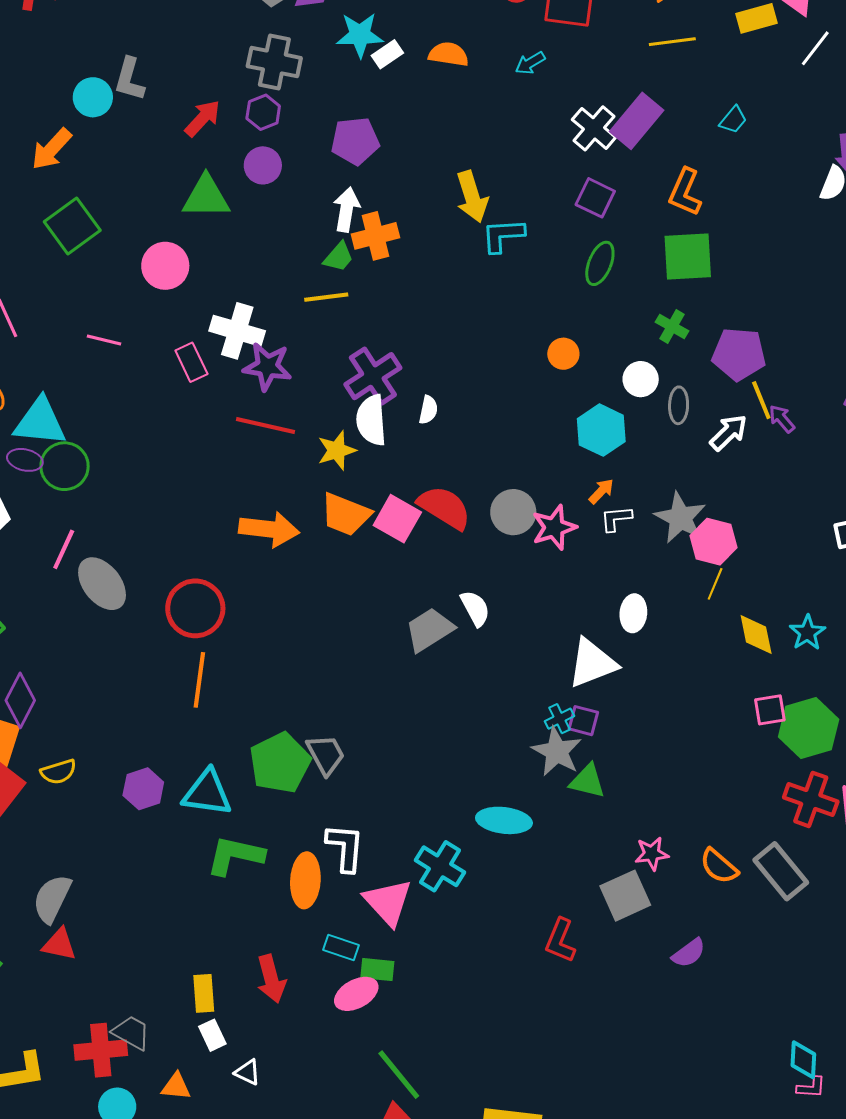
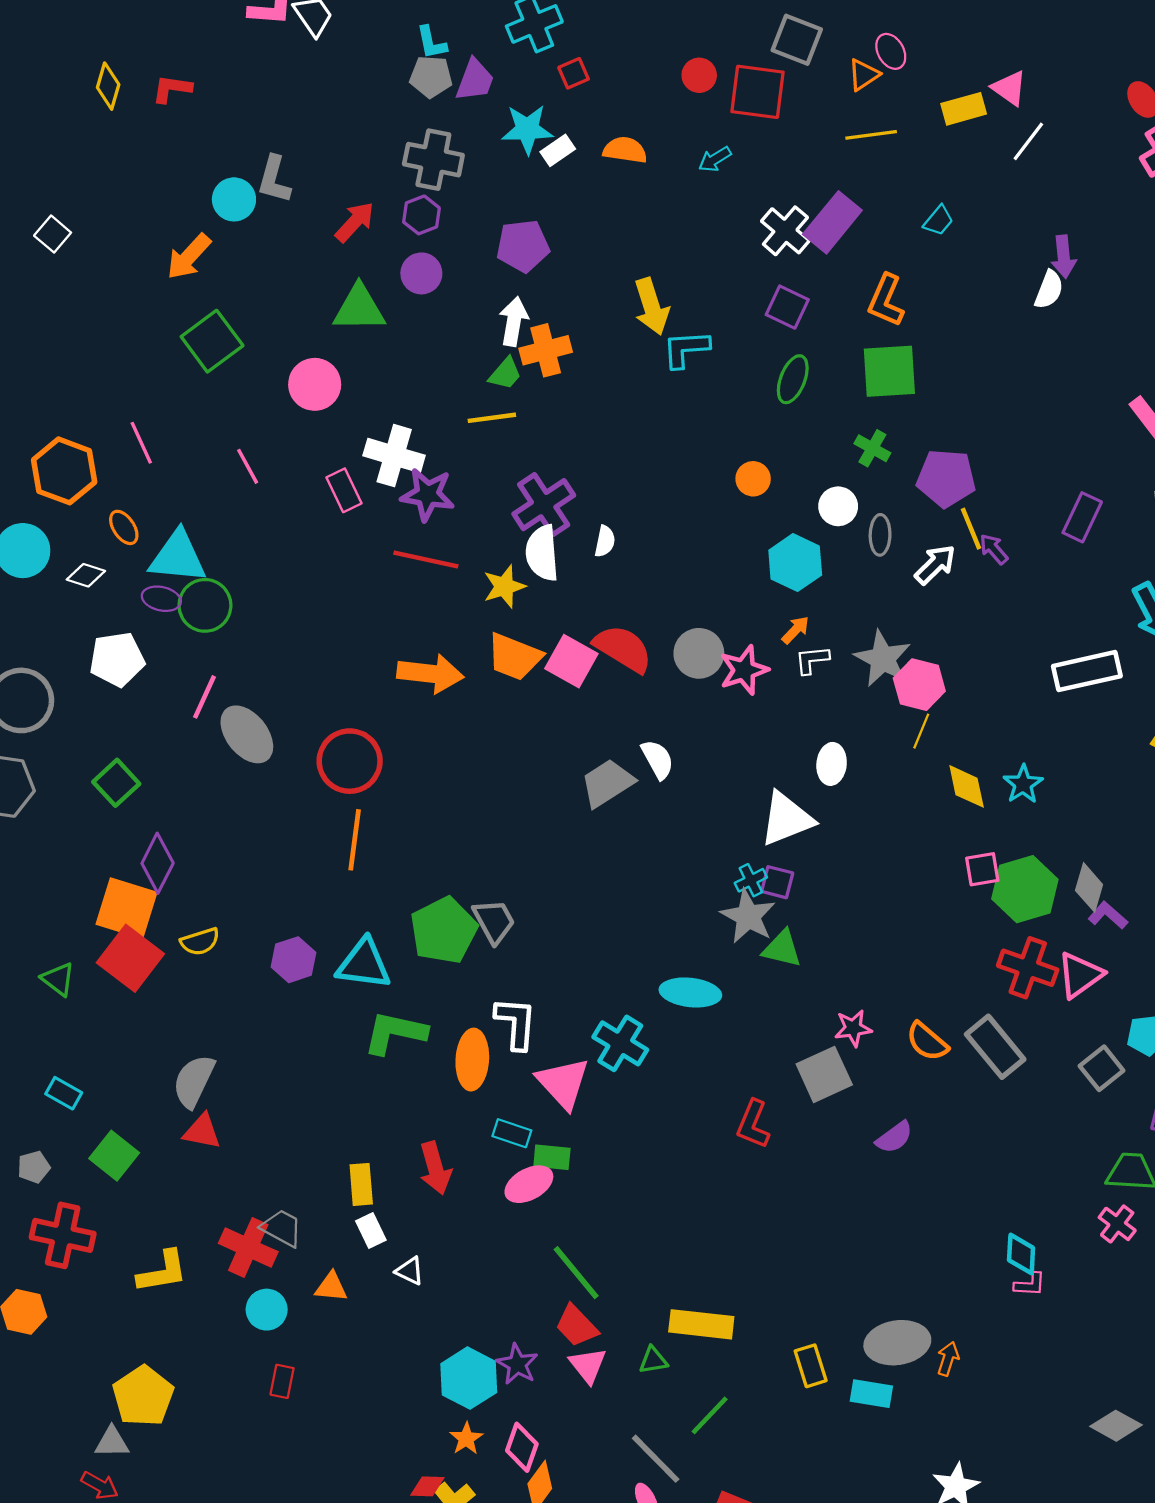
pink line: (104, 340) -> (248, 466), turned 48
red cross: (101, 1050) -> (248, 1248), turned 30

